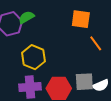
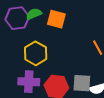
orange square: (81, 19) -> (56, 19), moved

